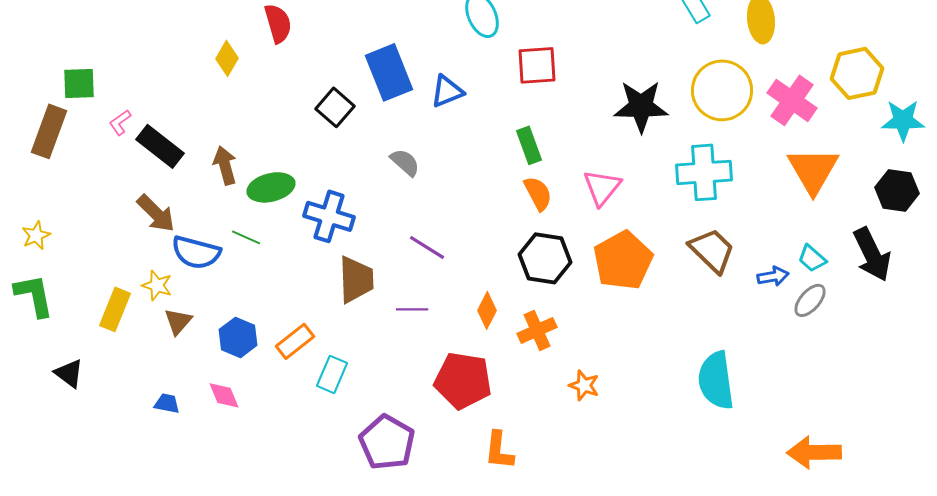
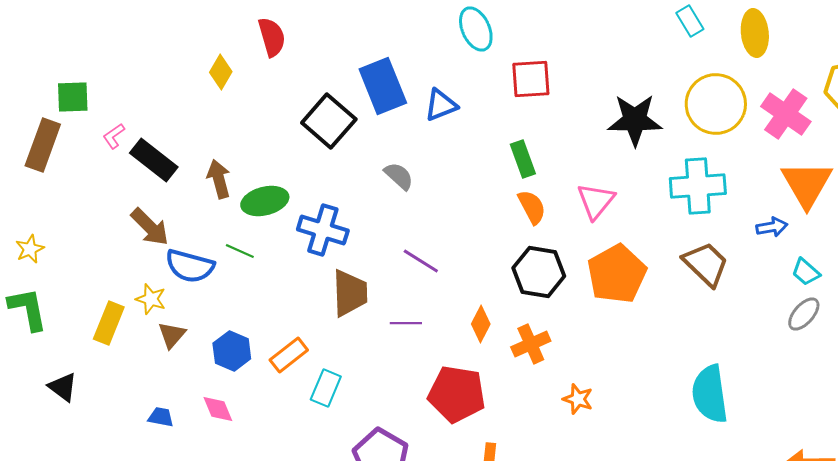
black square: (335, 107) -> (329, 121), size x1.4
blue arrow: (773, 276) -> (772, 227), moved

